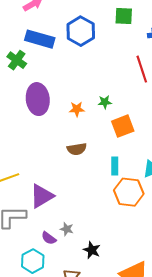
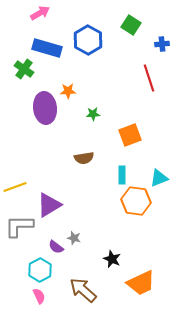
green square: (124, 16) -> (131, 25), turned 30
green star: (105, 102) -> (93, 114), moved
orange star: (77, 109) -> (68, 91), moved
black star: (92, 250) -> (112, 259), moved

